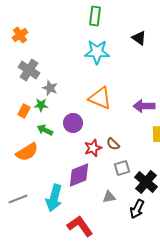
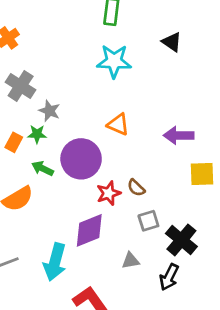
orange triangle: (100, 98) -> (118, 124), size x0.7
purple circle: (73, 123) -> (81, 159), size x1.5

